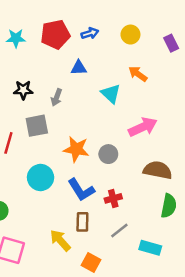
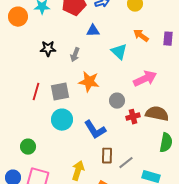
purple rectangle: (171, 43) -> (168, 39), moved, turned 32
gray square: (37, 126) -> (60, 92), moved
orange star: (76, 149) -> (89, 82), moved
red cross: (113, 198) -> (133, 117), moved
brown rectangle: (82, 222) -> (107, 156), moved
yellow arrow: (60, 240) -> (78, 171), turned 60

